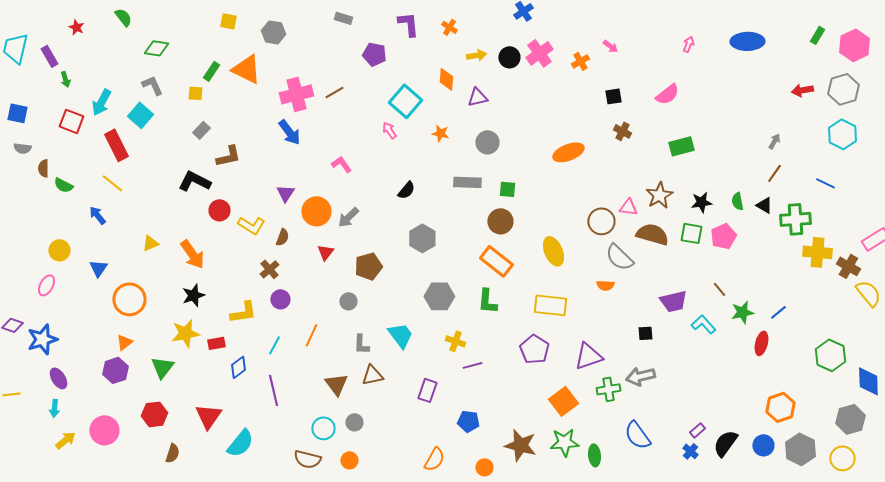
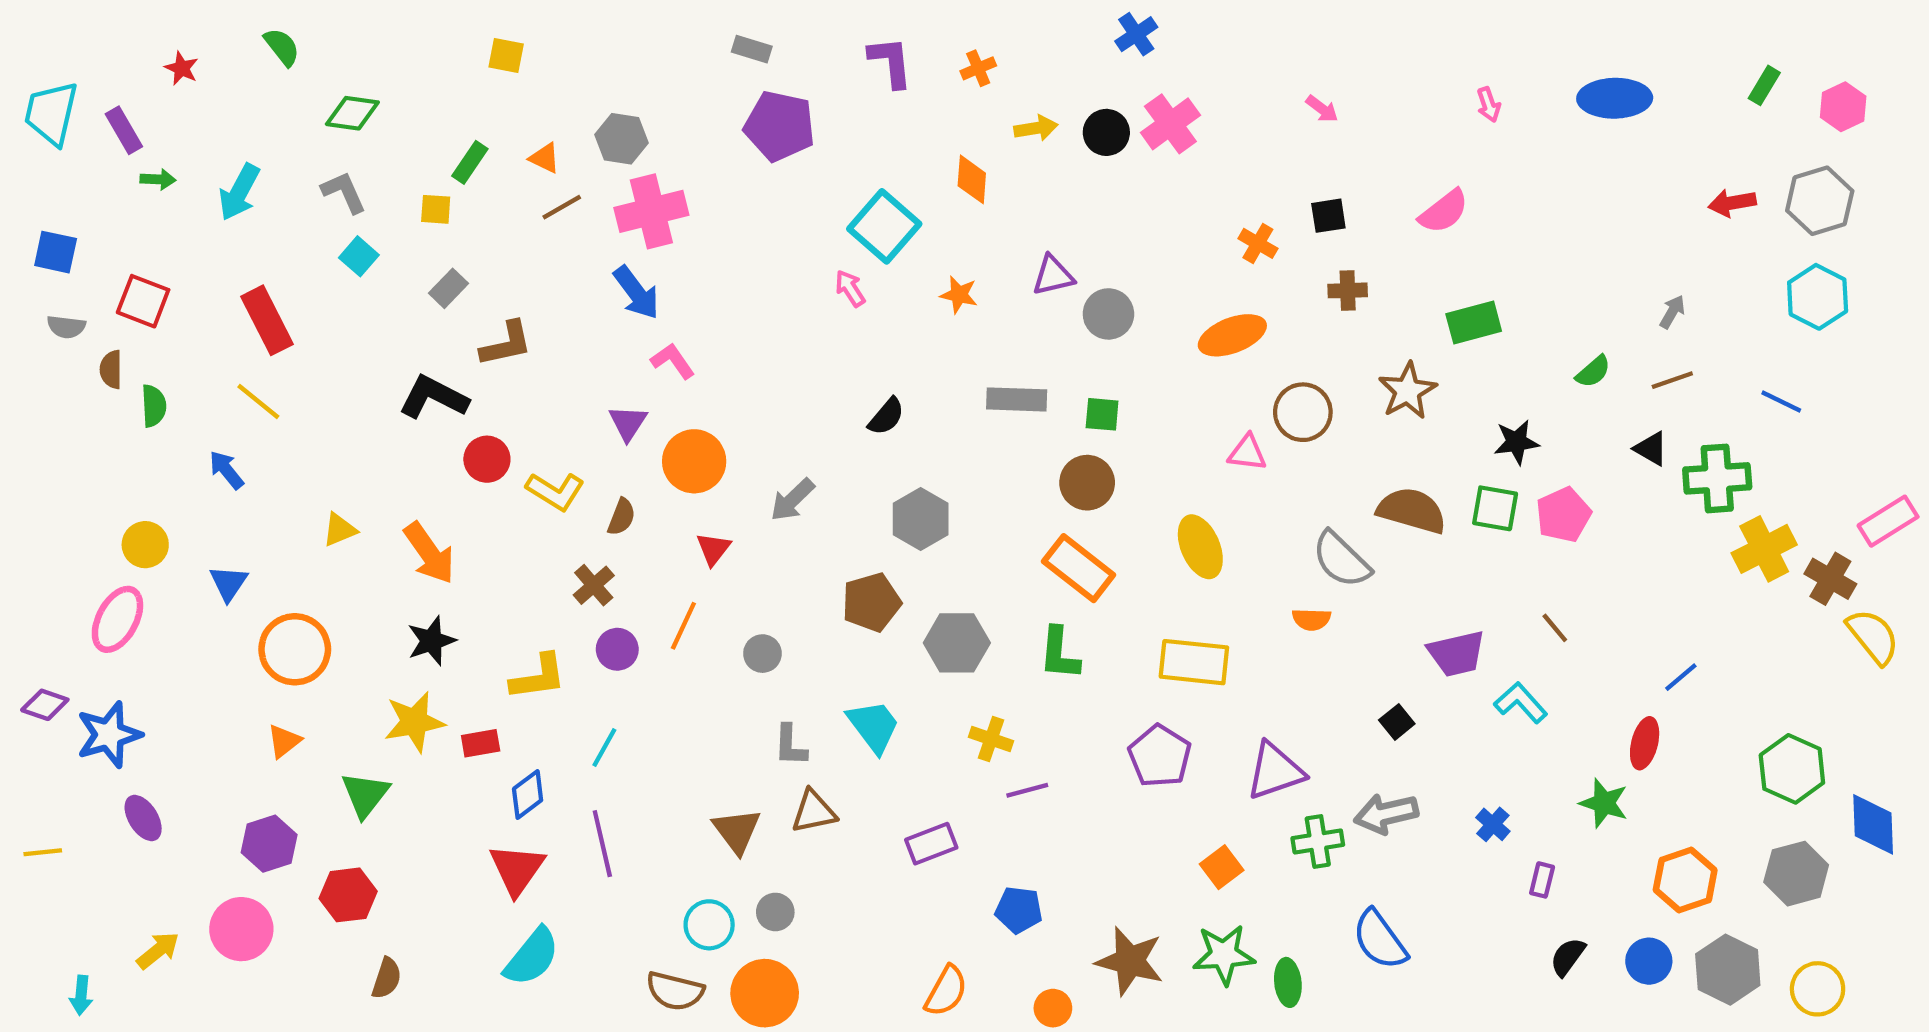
orange cross: (449, 27) -> (978, 68), turned 35
gray hexagon: (273, 32) -> (622, 139), moved
pink arrow: (688, 44) -> (1489, 105), turned 140
pink hexagon: (854, 45) -> (1843, 107), size x0.7
purple pentagon: (374, 54) -> (780, 126), moved, size x1.4
orange cross: (580, 61) -> (1258, 243), moved, turned -30
orange triangle: (246, 69) -> (545, 158), size x0.5
green arrow: (65, 79) -> (158, 179), turned -70
brown line: (334, 92) -> (562, 207), moved
purple triangle: (477, 97) -> (1053, 276), moved
cyan arrow: (101, 102) -> (239, 192), moved
cyan square: (140, 115) -> (359, 256), moved, size x0.7
red square: (71, 121) -> (143, 301), moved
brown cross: (622, 131) -> (1348, 290), turned -30
gray circle: (487, 142) -> (1108, 314), moved
pink L-shape: (341, 164) -> (673, 361), moved
brown line: (774, 173) -> (1672, 380), turned 36
green semicircle: (63, 185) -> (154, 406), turned -120
brown star: (659, 195) -> (1407, 391), moved
green semicircle: (737, 201) -> (1593, 372), moved, turned -120
pink triangle: (628, 207) -> (1247, 453), moved
gray arrow: (348, 217) -> (792, 500), moved
brown circle: (601, 221) -> (1303, 412), moved
yellow cross: (817, 252) -> (1764, 549), turned -32
brown pentagon: (368, 266) -> (871, 602), moved
pink ellipse: (46, 285) -> (117, 619), size x1.4
green star: (742, 312) -> (1604, 803), moved, turned 30
black square: (645, 333) -> (1397, 722), turned -35
orange line: (311, 335) -> (683, 626), moved
purple hexagon: (115, 370) -> (269, 844), moved
purple rectangle: (427, 390) -> (931, 844), turned 50
orange square: (563, 401) -> (1222, 867), size x0.7
cyan arrow: (54, 408) -> (81, 995), moved
red triangle: (208, 416) -> (517, 869), moved
gray hexagon: (850, 419) -> (1796, 874), moved
purple rectangle: (697, 430) -> (1542, 880), moved, turned -35
black semicircle: (725, 443) -> (1568, 957), size x0.7
blue cross: (690, 451) -> (1493, 824), moved
orange circle: (349, 460) -> (765, 993), size x1.8

